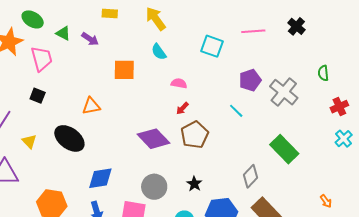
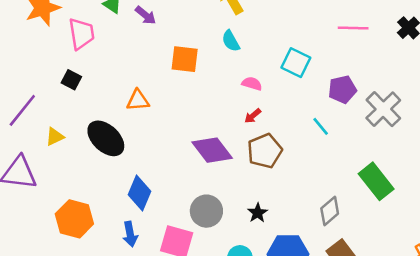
cyan square: (212, 46) -> (296, 63), moved
yellow triangle: (29, 141) -> (55, 137), turned 42
blue diamond: (100, 178) -> (140, 193), turned -64

